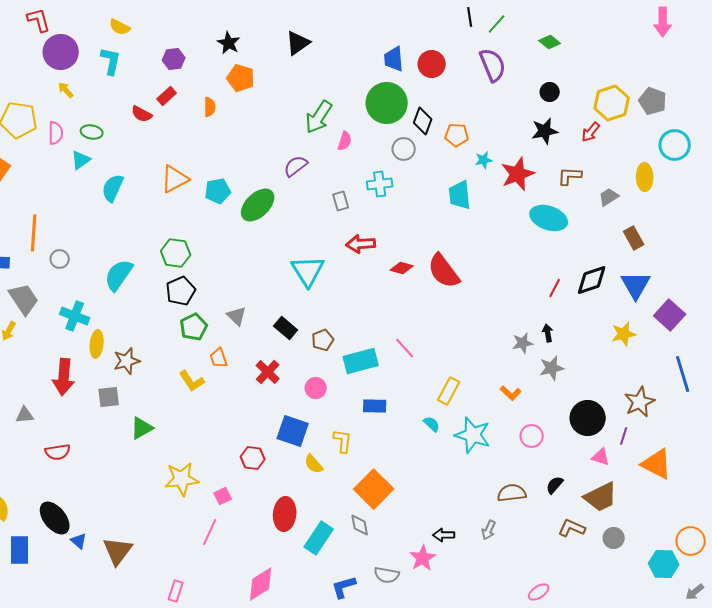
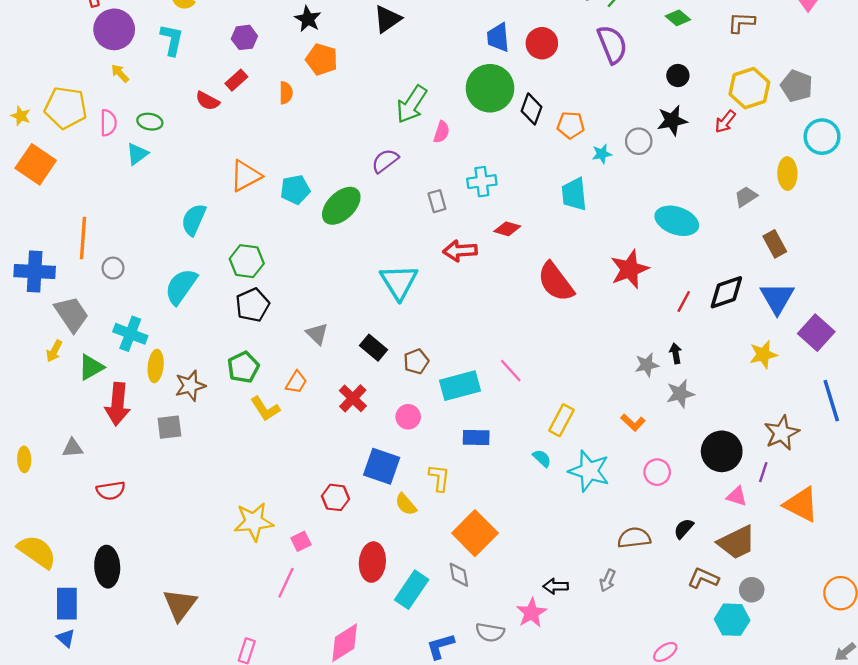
gray circle: (404, 149) -> (639, 141), moved
red star: (518, 174) -> (629, 269), moved
brown L-shape: (570, 176) -> (741, 22), moved
cyan semicircle: (113, 188) -> (194, 220), moved
red diamond: (402, 268) -> (507, 229), moved
green pentagon: (194, 327) -> (243, 367), moved
orange trapezoid: (219, 358) -> (296, 382), turned -130
green triangle: (142, 428) -> (91, 367), moved
black ellipse: (55, 518) -> (107, 567), turned 36
blue triangle: (79, 541) -> (66, 638), moved
cyan hexagon: (664, 564) -> (732, 620), moved

